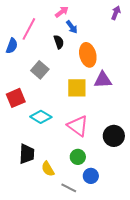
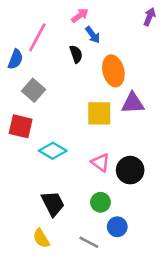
gray square: (40, 70) -> (33, 90), moved
red square: (16, 98) -> (21, 126), turned 36
pink triangle: (78, 126) -> (100, 162), size x0.7
black circle: (114, 136) -> (130, 170), moved
black trapezoid: (27, 154) -> (53, 204), moved, turned -30
yellow semicircle: (48, 169) -> (41, 238), moved

